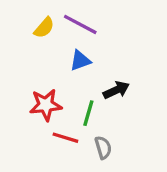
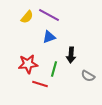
black arrow: (116, 90) -> (71, 55), turned 119
gray semicircle: (103, 148) -> (88, 76), moved, turned 136

